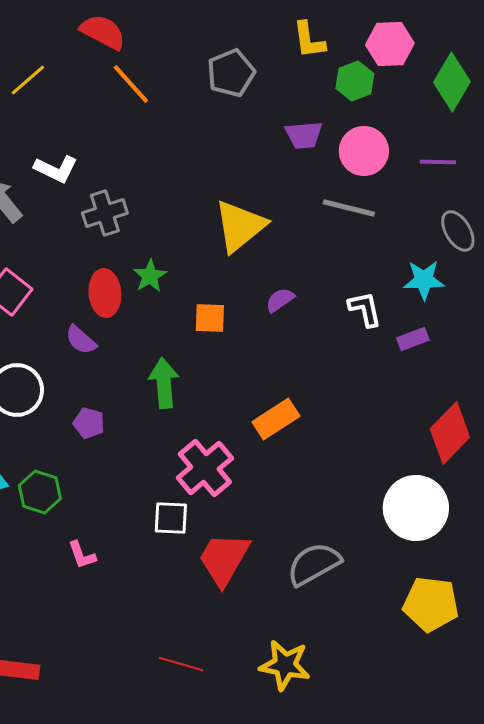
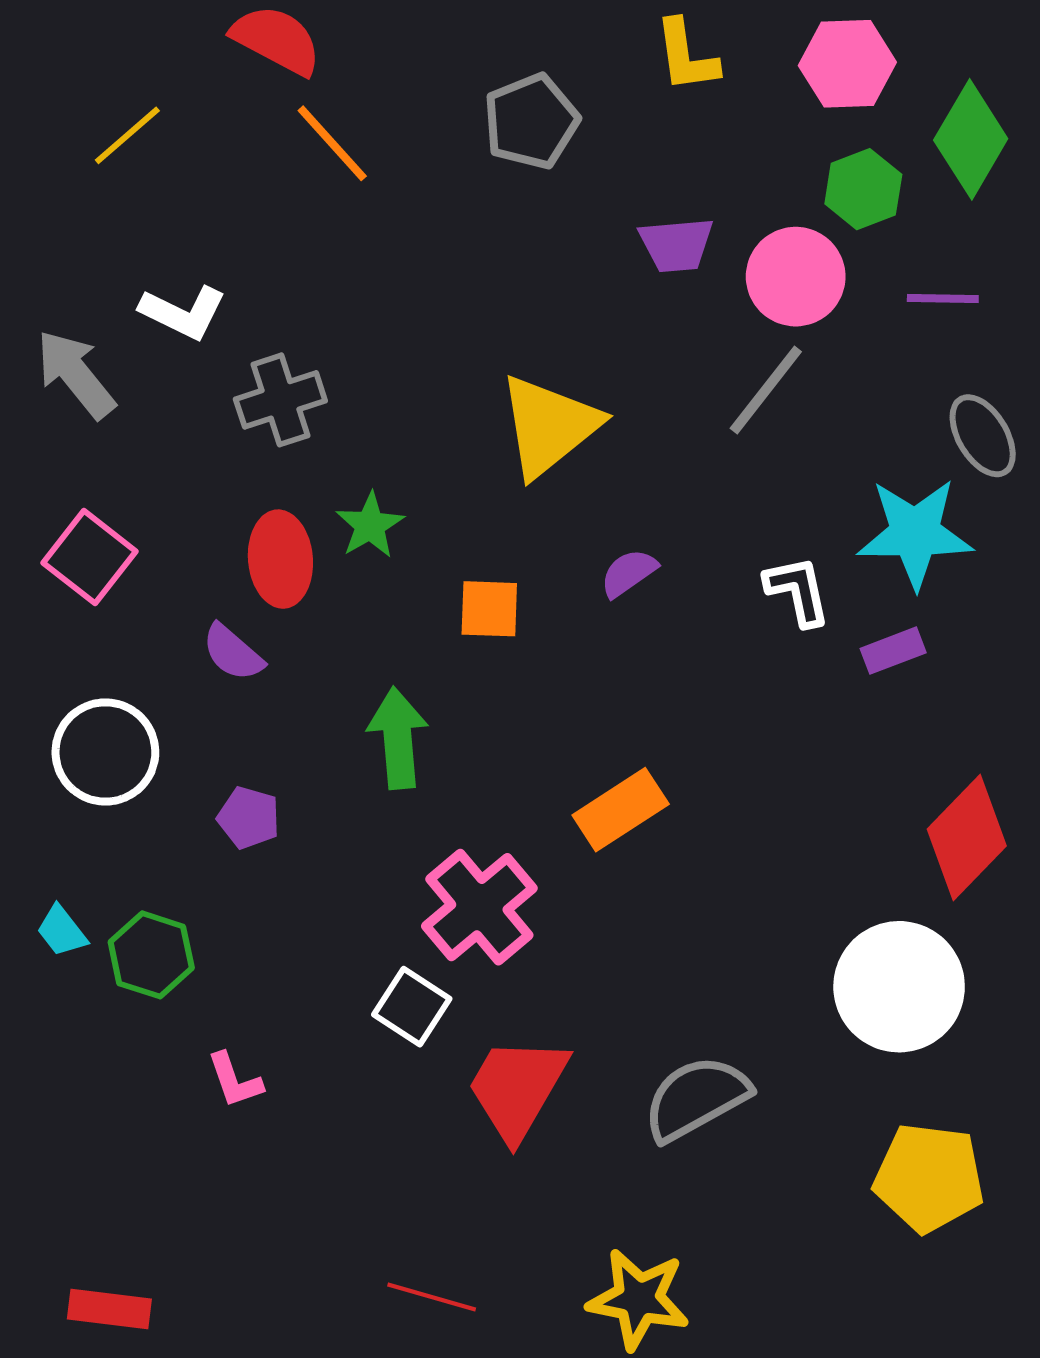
green hexagon: (355, 81) -> (863, 189), moved
gray line: (349, 208) -> (766, 390), turned -66
cyan star: (424, 280) -> (915, 533), size x1.4
white square: (171, 518) -> (412, 1007), turned 30

